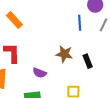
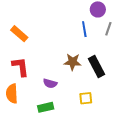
black rectangle: (88, 61) -> (97, 66), size x1.5

